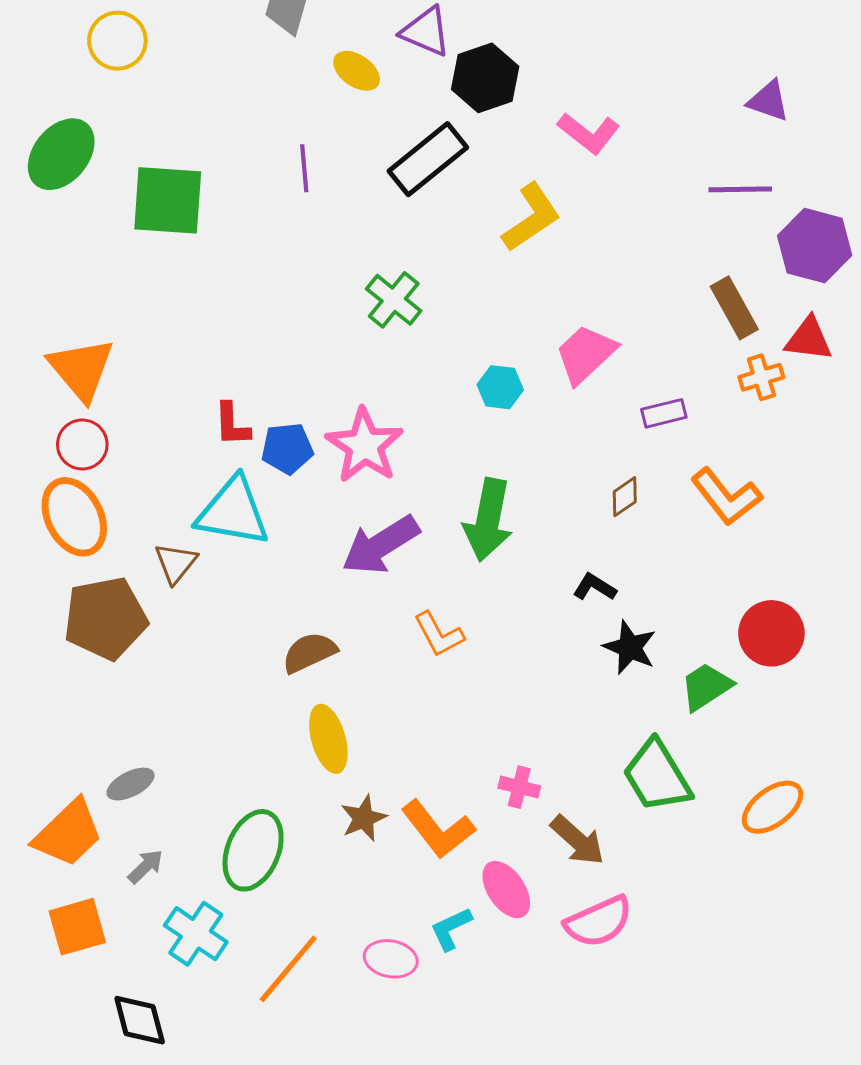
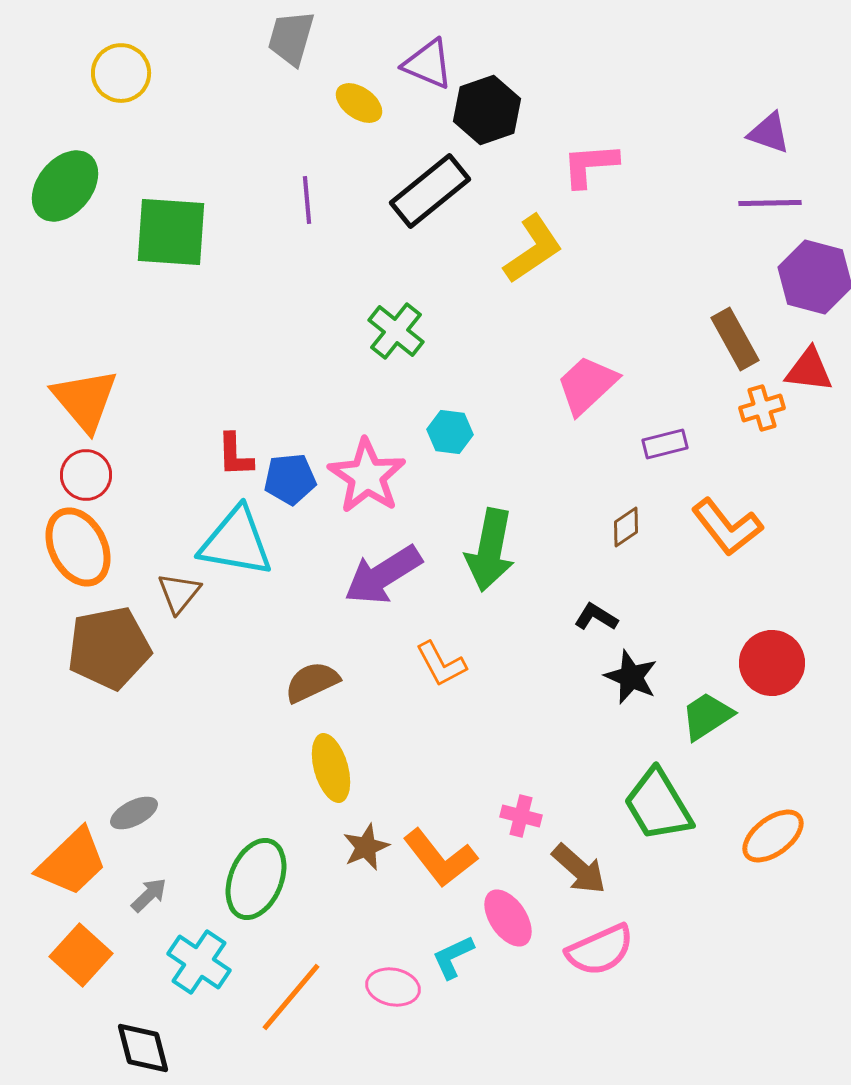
pink L-shape: (589, 133) -> (590, 165), turned 138
purple line: (740, 189) -> (770, 203), moved
cyan hexagon: (500, 387) -> (450, 432), moved
orange square: (77, 927) -> (81, 955), turned -32

